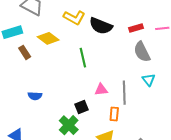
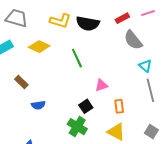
brown rectangle: (25, 52) -> (21, 82), moved
gray line: (124, 93) -> (150, 90), moved

